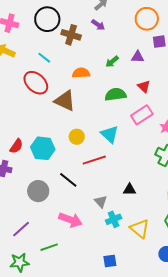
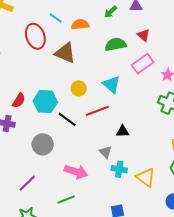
cyan line: (44, 58) -> (56, 18), moved
red ellipse: (36, 83) -> (35, 36), turned 30
black line: (68, 180) -> (67, 119), moved
black triangle: (130, 190) -> (123, 131), moved
cyan cross: (114, 219) -> (119, 169), turned 35
green line: (49, 247) -> (66, 200), moved

